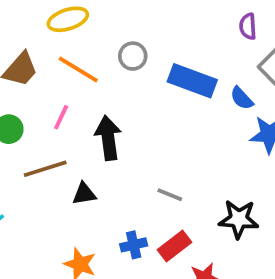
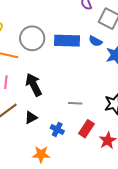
gray circle: (133, 56) -> (32, 38), size x1.6
blue cross: (134, 245) -> (57, 129), moved, turned -32

